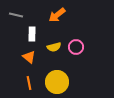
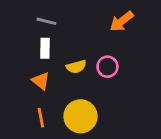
gray line: (16, 15) -> (46, 21), moved
orange arrow: (57, 15) -> (122, 21), moved

